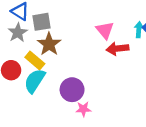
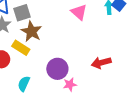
red arrow: (117, 49) -> (101, 63), moved
cyan semicircle: (35, 81) -> (24, 84), moved, size x0.7

